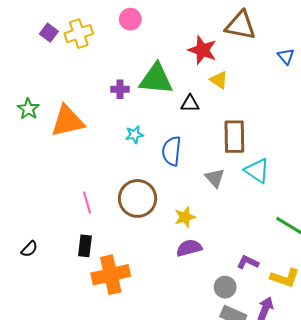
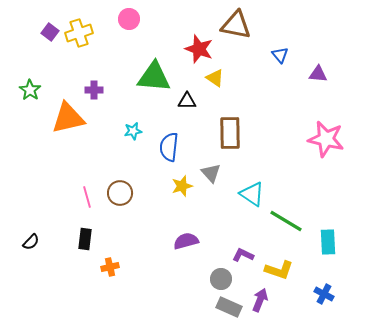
purple cross: (120, 89) -> (94, 90), moved
green star: (28, 109) -> (30, 90), moved
cyan triangle: (257, 171) -> (252, 194), moved
brown circle: (138, 198) -> (120, 193), moved, size x0.7
yellow star: (185, 217) -> (182, 186), moved
orange cross: (111, 275) -> (110, 267), size x0.5

